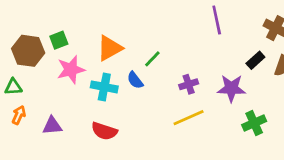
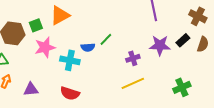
orange triangle: (110, 48) -> (60, 15), moved
blue semicircle: (135, 80) -> (88, 47), moved, turned -56
purple star: (231, 88) -> (160, 45), moved

